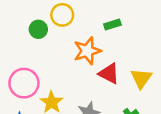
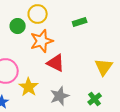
orange star: (87, 51) -> (42, 41), moved
red triangle: (109, 74) -> (56, 63), moved

